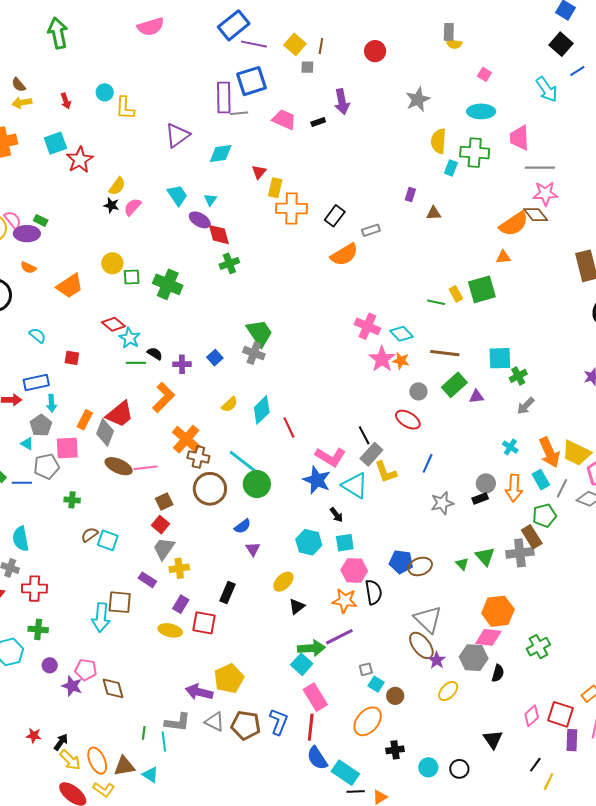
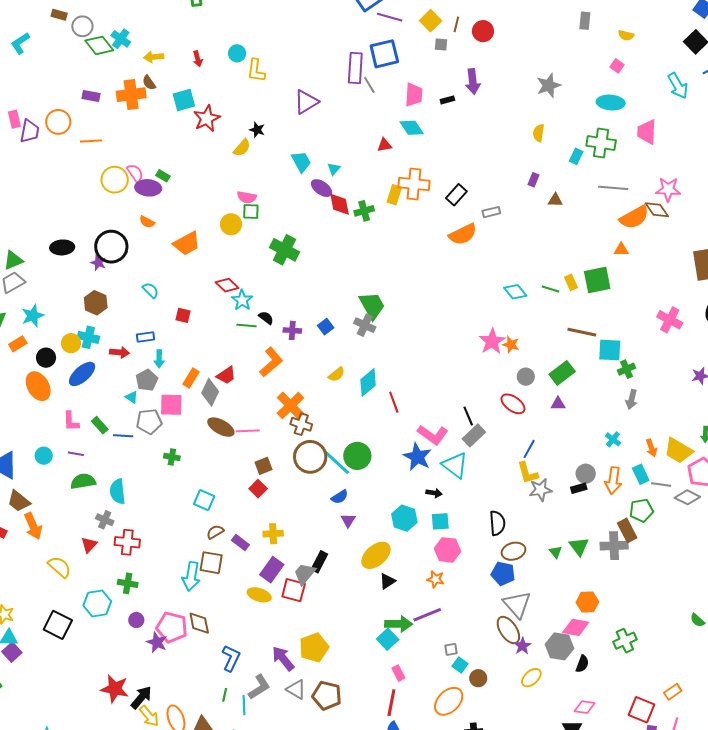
yellow semicircle: (454, 44) -> (626, 35), moved
red circle: (375, 51) -> (483, 31), moved
brown semicircle: (19, 85) -> (149, 83), moved
gray line: (239, 113) -> (369, 85), turned 60
pink trapezoid: (284, 120) -> (414, 95), turned 65
yellow semicircle: (438, 141) -> (539, 133), moved, size x0.7
cyan diamond: (221, 154) -> (412, 128), moved, turned 60
gray line: (540, 168) -> (613, 188), moved
red triangle: (259, 172) -> (384, 145), turned 35
yellow rectangle: (275, 188) -> (394, 195), moved
black star: (111, 205) -> (257, 130), moved
pink semicircle: (132, 207) -> (247, 197), moved, turned -126
green cross: (229, 263) -> (364, 211), moved
green square: (132, 277) -> (251, 212), moved
pink cross: (367, 326) -> (670, 320), moved
cyan diamond: (402, 334) -> (515, 292), moved
brown line: (445, 353) -> (582, 332), moved
blue rectangle: (36, 382) -> (146, 337), size x0.7
purple triangle: (477, 397) -> (558, 404), moved
gray arrow: (526, 406) -> (632, 399), turned -36
red trapezoid: (120, 414) -> (226, 375), size x0.7
orange arrow: (549, 452) -> (651, 448), size x0.6
cyan line: (242, 461) -> (337, 463), moved
yellow L-shape: (386, 472) -> (528, 473), moved
gray line: (562, 488) -> (661, 485), turned 66
black arrow: (336, 515) -> (434, 493), turned -49
brown semicircle: (90, 535) -> (215, 532), moved
gray trapezoid: (164, 548) -> (305, 574), moved
blue pentagon: (401, 562) -> (503, 574), moved
yellow ellipse: (283, 582) -> (376, 555), size x1.4
black semicircle: (374, 592) -> (497, 523), moved
orange star: (345, 601) -> (436, 579), size x0.7
purple rectangle: (181, 604) -> (272, 570), size x1.4
orange hexagon: (498, 611) -> (587, 602), size x0.7
pink pentagon: (86, 670) -> (172, 627), size x1.4
brown diamond: (113, 688) -> (199, 623), moved
purple arrow: (199, 692) -> (283, 659), turned 32
pink rectangle: (315, 697) -> (398, 673), size x0.6
pink diamond: (532, 716) -> (585, 707), moved, turned 45
gray L-shape: (178, 722) -> (259, 687), turned -44
blue L-shape: (279, 722) -> (231, 658), moved
red star: (34, 736) -> (115, 689), size x1.8
black arrow: (61, 742) -> (141, 697), size x1.4

